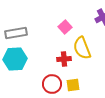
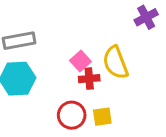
pink square: (65, 27) -> (80, 61), moved

